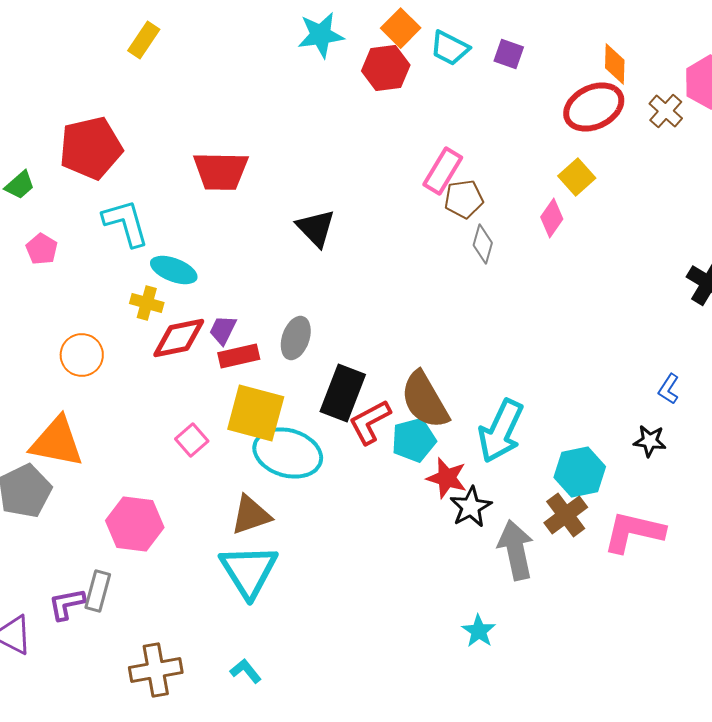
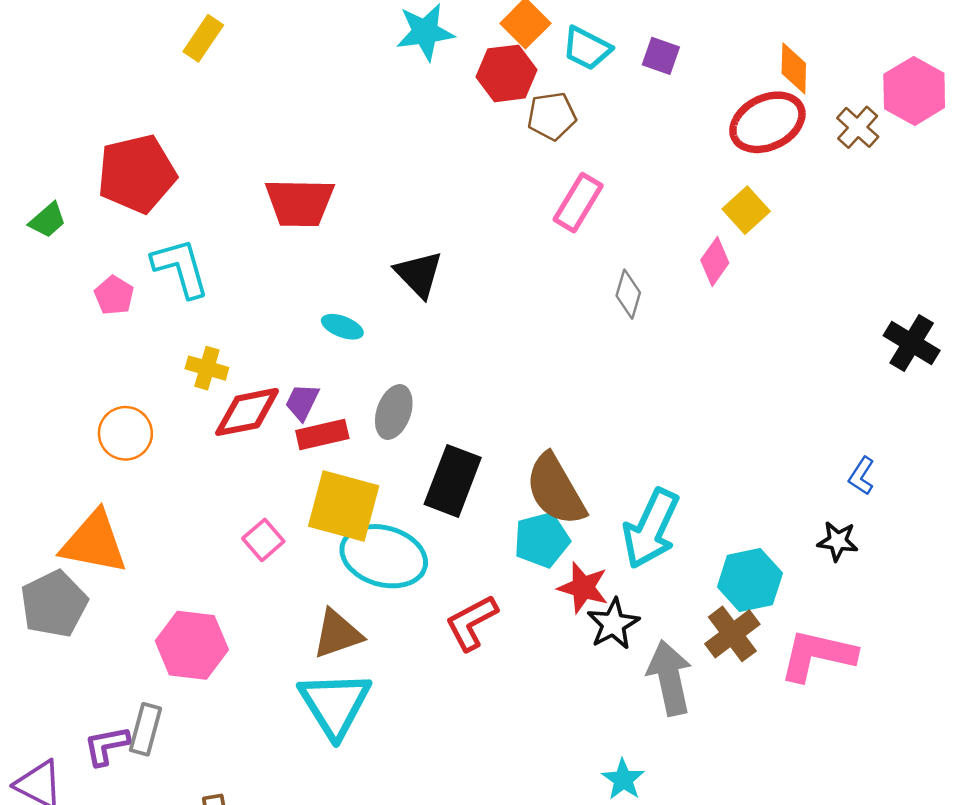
brown pentagon: (464, 199) -> (552, 116), moved
pink pentagon: (42, 249) -> (114, 295), moved
cyan ellipse: (174, 270) -> (342, 327), moved, size x0.7
red L-shape: (370, 422) -> (472, 623), moved

